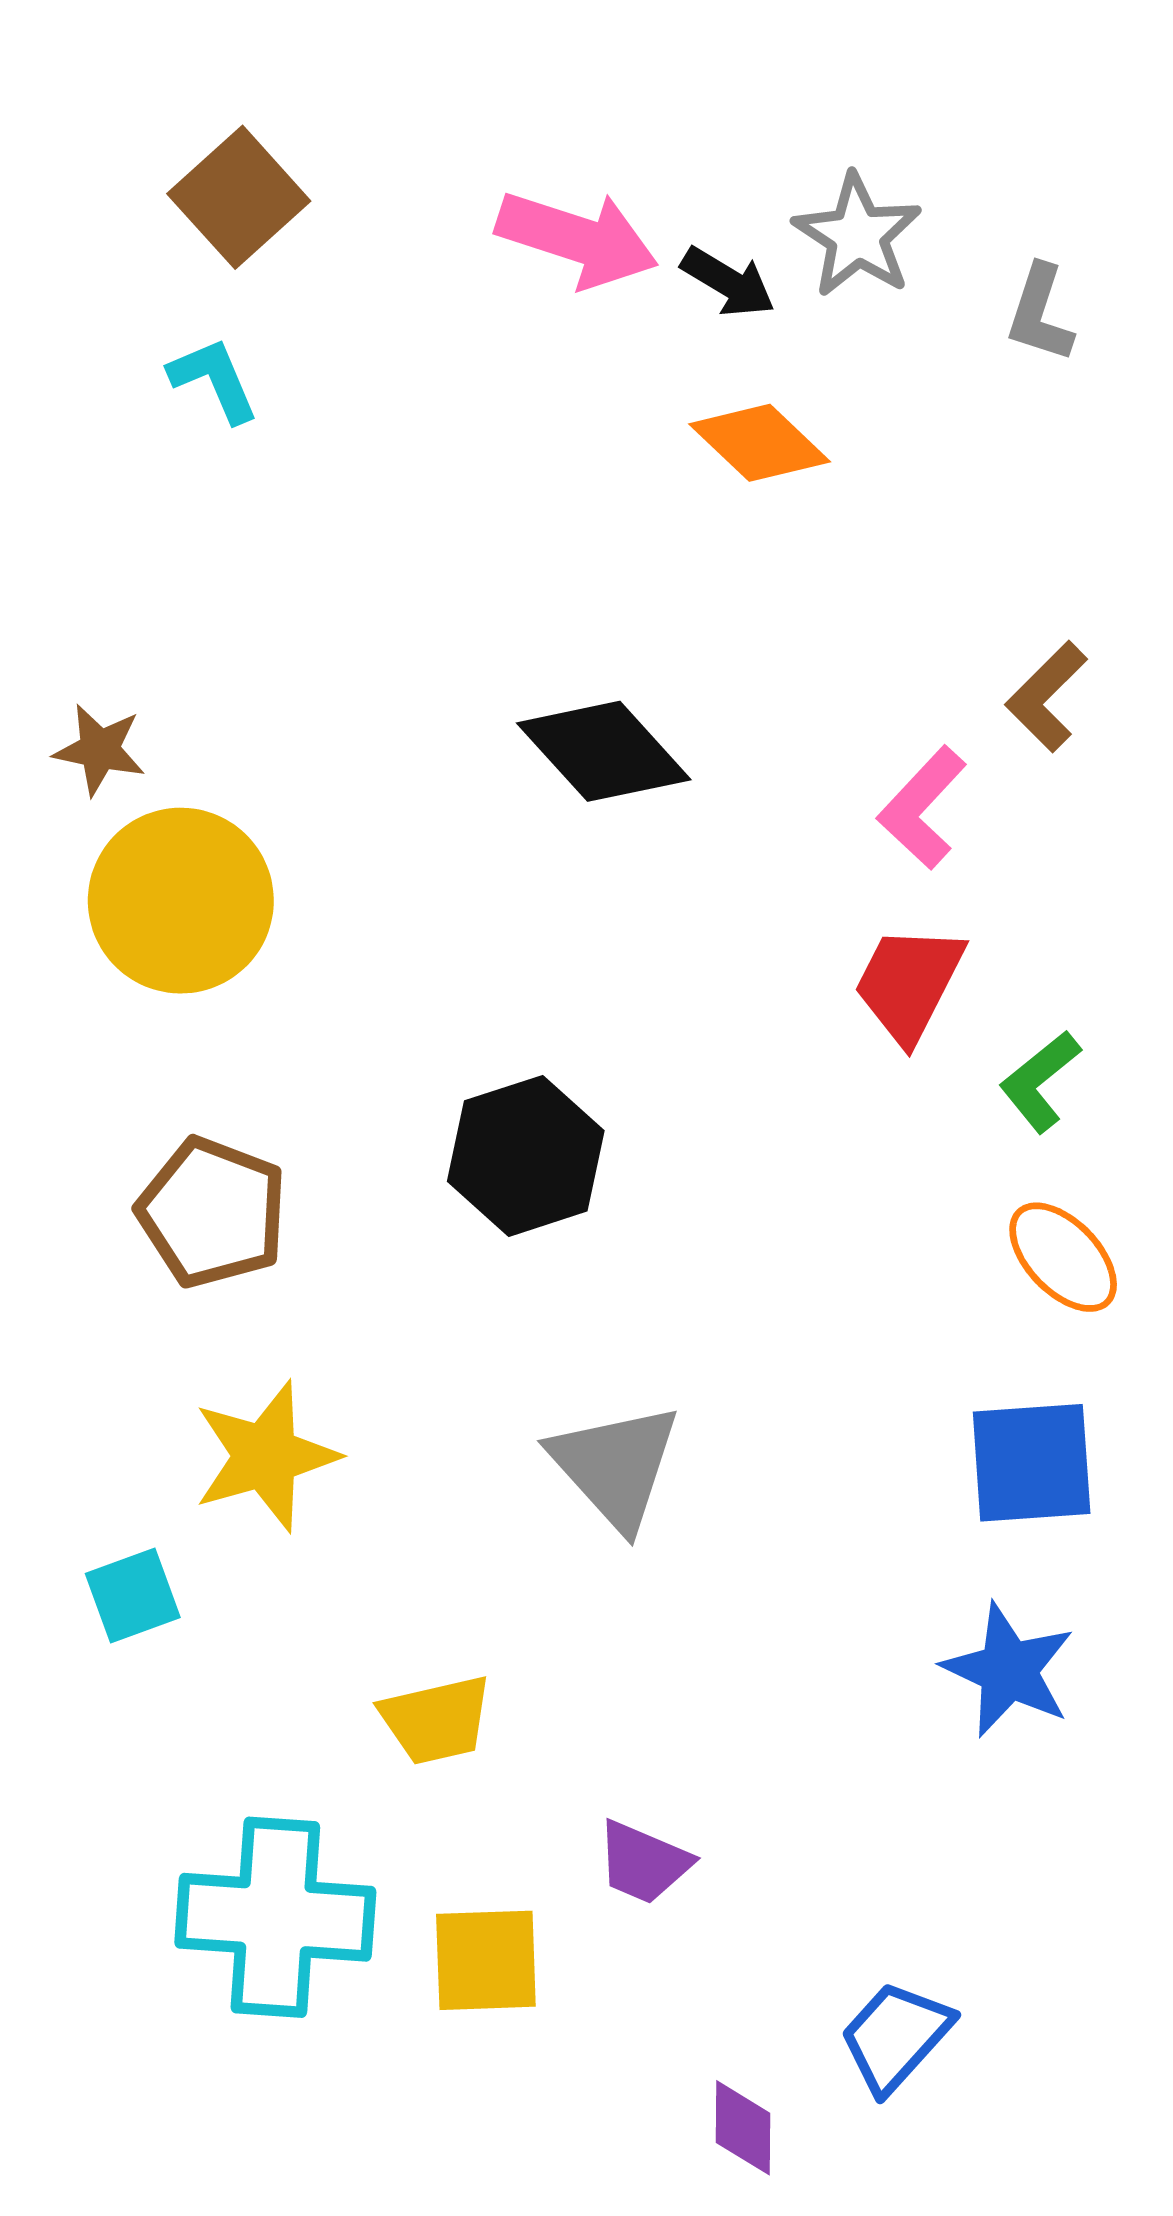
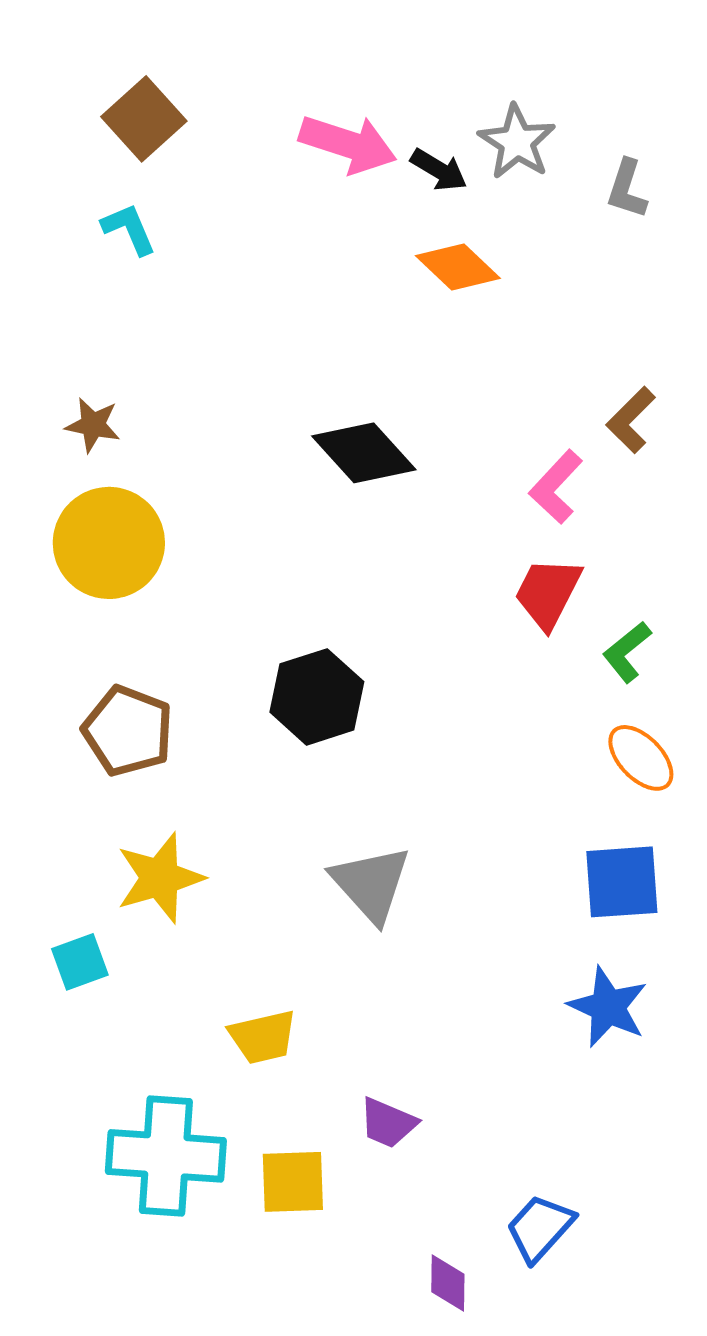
brown star: (100, 750) -> (93, 425), moved

